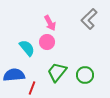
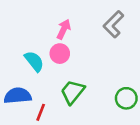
pink arrow: (50, 23) -> (64, 29), turned -126
green circle: (85, 75) -> (126, 98), moved

